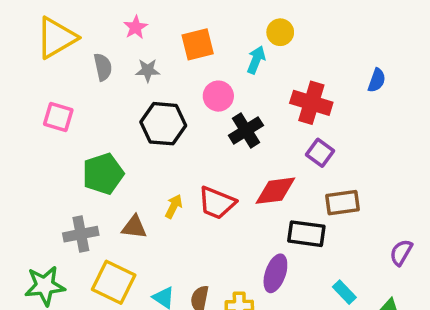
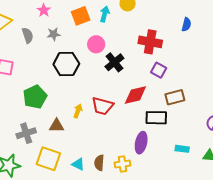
cyan arrow: (256, 60) -> (105, 14), moved
cyan rectangle: (344, 292) -> (182, 149), turned -32

